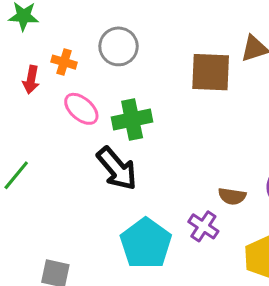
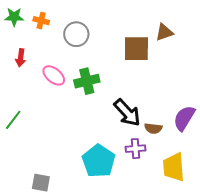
orange cross: (64, 62) -> (41, 21), moved
black arrow: (117, 169) -> (127, 113), moved
purple cross: (203, 226) -> (136, 149), turned -36

